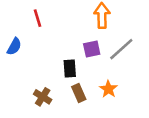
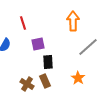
purple square: (92, 49) -> (38, 44), moved
brown rectangle: (79, 93) -> (45, 81), moved

